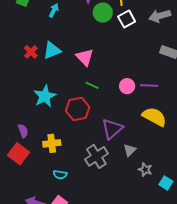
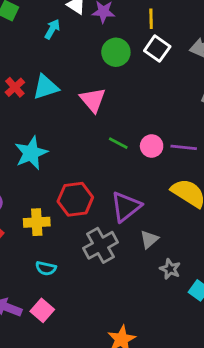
green circle: (103, 13) -> (116, 52), moved
white square: (127, 19) -> (157, 49), turned -30
green line: (92, 85) -> (118, 143), moved
red hexagon: (78, 109) -> (75, 199), moved

